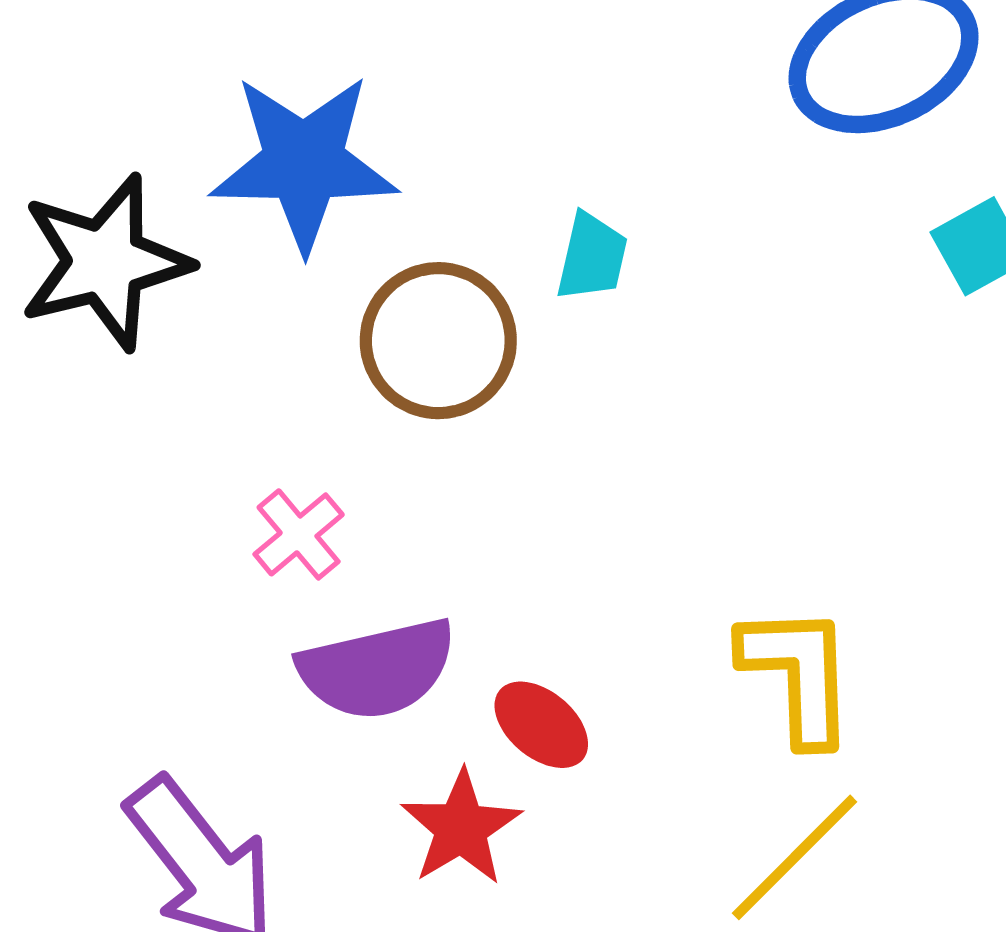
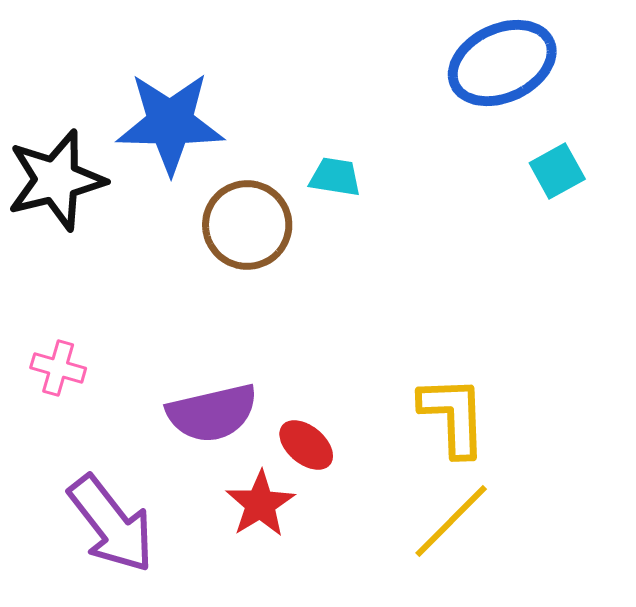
cyan trapezoid: (592, 257) -> (335, 177), turned -94
pink cross: (299, 534) -> (58, 368), moved, turned -34

